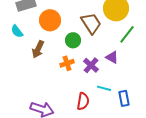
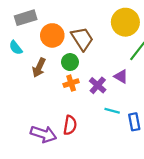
brown trapezoid: (91, 23) -> (82, 39), moved
green circle: (73, 40) -> (70, 62), moved
red semicircle: (83, 101) -> (70, 125), moved

